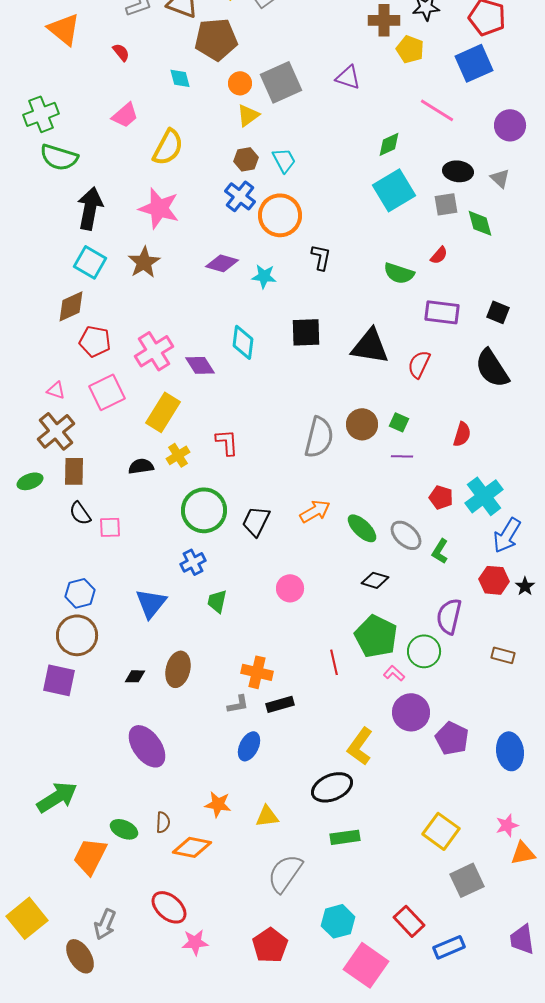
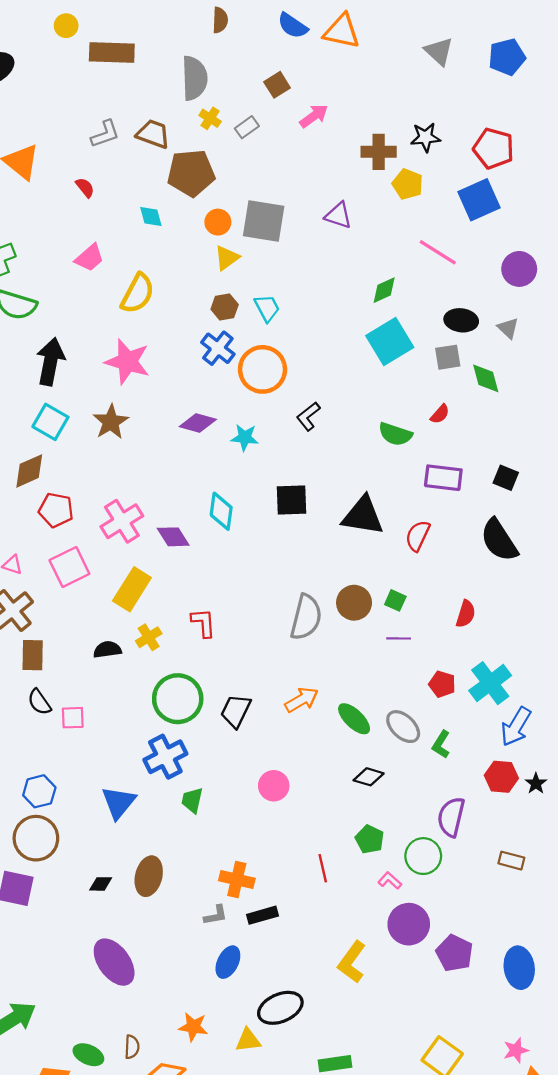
gray square: (281, 82) -> (264, 221), turned 33
black L-shape: (321, 257) -> (308, 416), turned -140
blue cross: (193, 562) -> (165, 757), size x1.5
green pentagon: (376, 636) -> (370, 839), size x0.6
black ellipse: (332, 787) -> (280, 1008), moved

